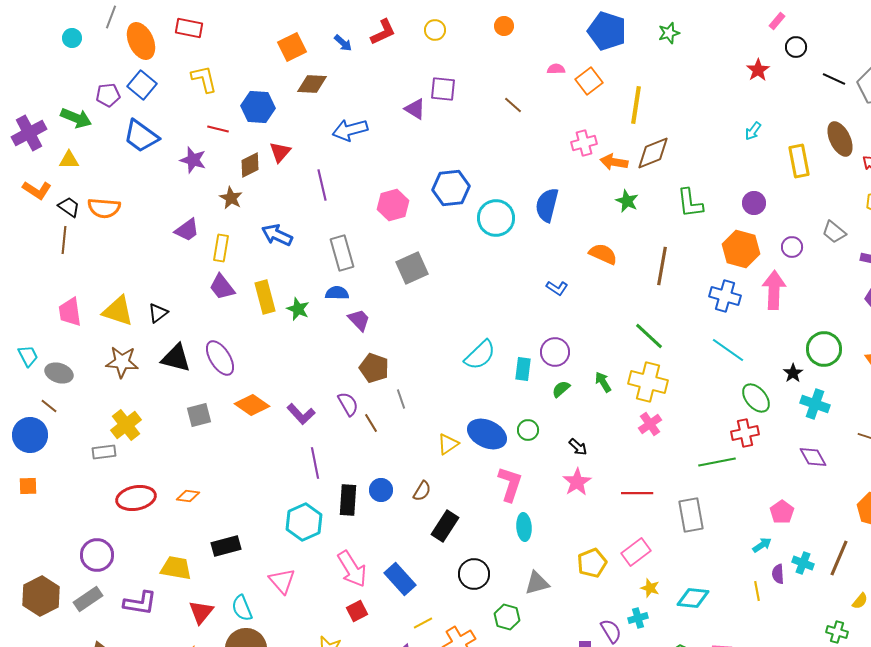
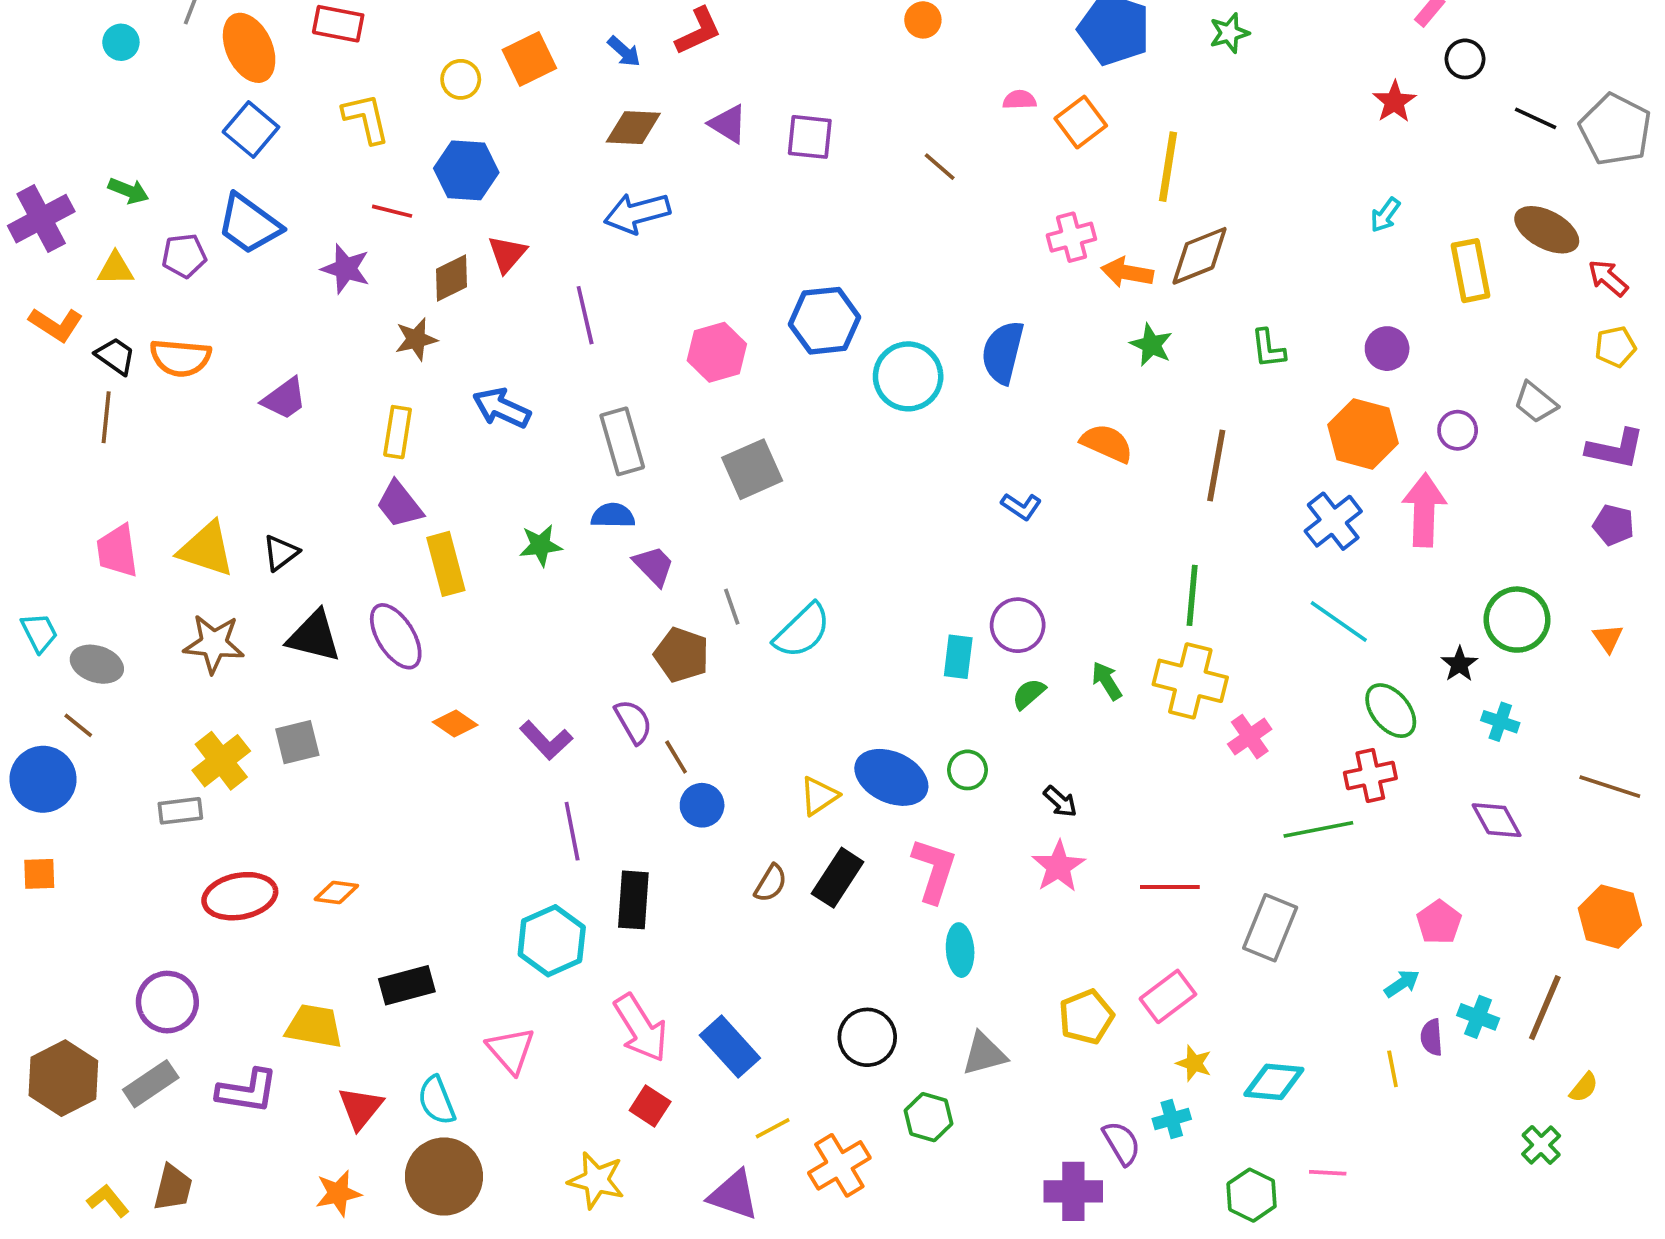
yellow circle: (435, 30) -> (461, 79), moved
brown diamond: (312, 84) -> (633, 128), moved
purple pentagon: (108, 95) -> (184, 256), moved
purple triangle: (415, 109) -> (728, 124), moved
green arrow: (76, 118) -> (128, 191), size x0.7
brown ellipse: (840, 139) -> (1547, 230), turned -36
brown star: (231, 198) -> (416, 339), turned 30
green L-shape: (690, 203) -> (1268, 349), size x0.7
purple trapezoid: (187, 230) -> (284, 399), moved
blue cross: (725, 296) -> (1333, 521), turned 36
yellow rectangle: (265, 297) -> (446, 564), moved
green star: (298, 309) -> (541, 545), turned -30
green line: (649, 336) -> (1192, 595), turned 52
cyan semicircle: (480, 355) -> (802, 631), moved
gray line: (401, 399) -> (732, 607), moved
cyan cross: (815, 404) -> (1500, 722), size x0.7
orange diamond: (252, 405) -> (455, 724), size x0.7
gray square: (199, 415) -> (297, 742), moved
pink cross: (650, 424) -> (1250, 737), moved
blue circle: (381, 490) -> (702, 805), moved
gray rectangle: (691, 515) -> (1270, 928), turned 32
black rectangle: (445, 526) -> (838, 878), moved
red square: (357, 611) -> (650, 1106), turned -30
green cross: (837, 632) -> (1541, 1145), turned 30

